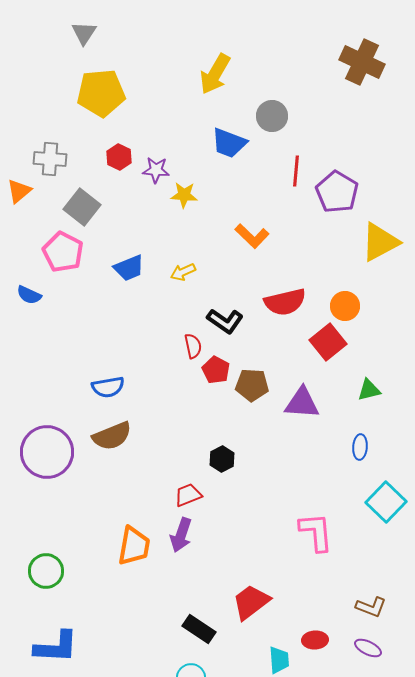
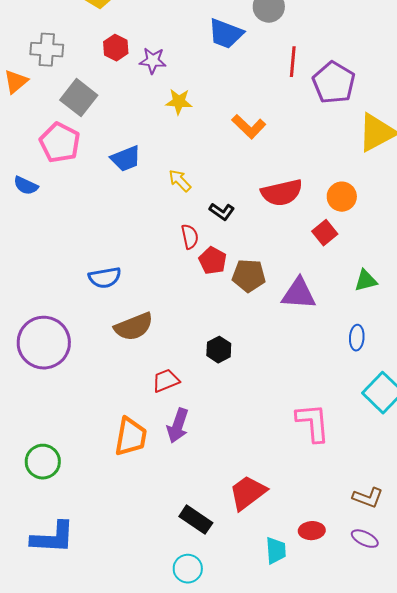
yellow star: (184, 195) -> (179, 102), moved
yellow arrow: (183, 272) -> (180, 181), moved, turned 70
black L-shape: (225, 321) -> (222, 212), size x0.7
red square: (328, 342) -> (325, 233), size x0.7
brown semicircle: (112, 436) -> (134, 327), moved
red trapezoid: (188, 495) -> (166, 381), moved

